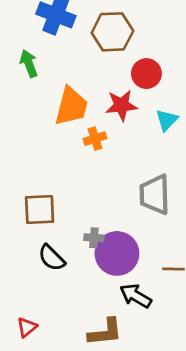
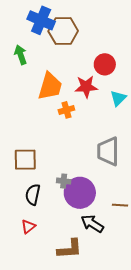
brown hexagon: (112, 32) -> (63, 31), moved
black semicircle: (52, 258) -> (33, 195), turned 55
red triangle: (27, 327) -> (28, 227), moved

